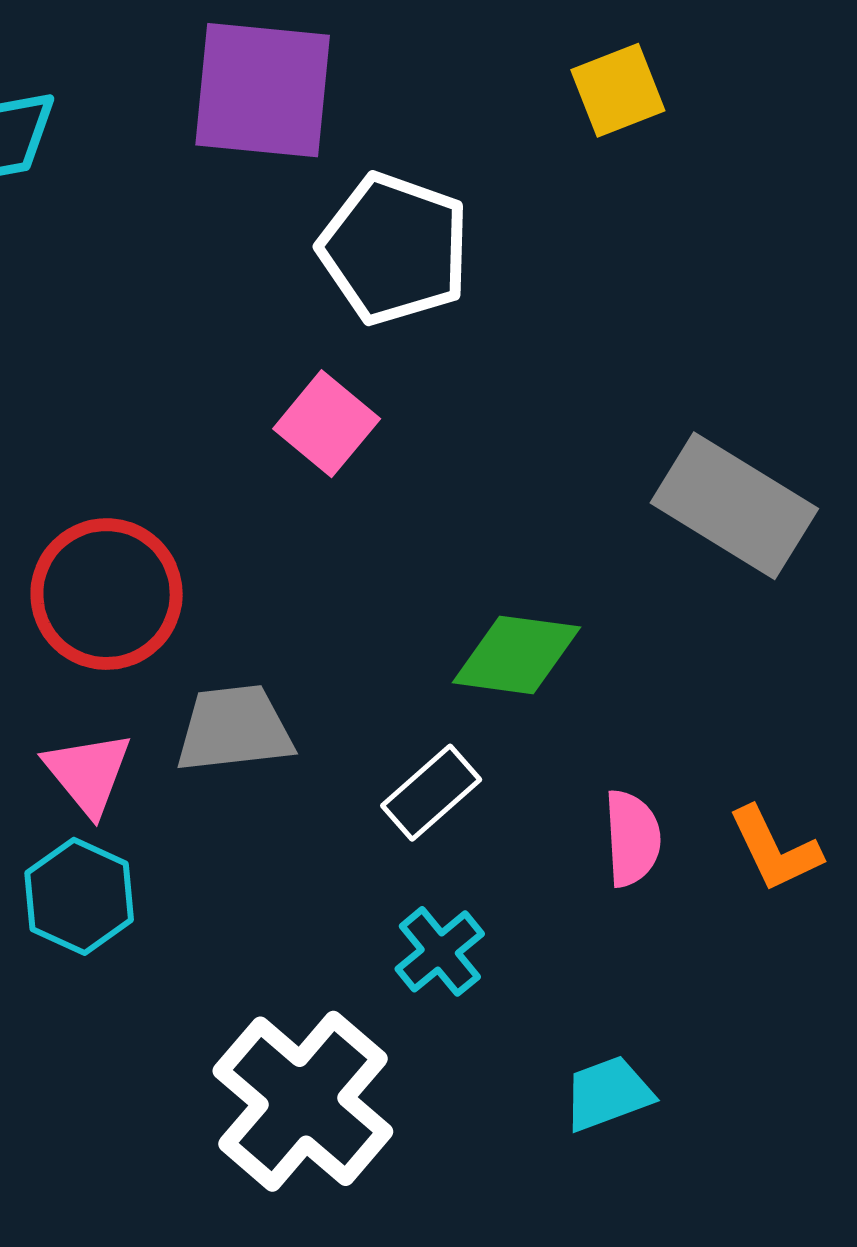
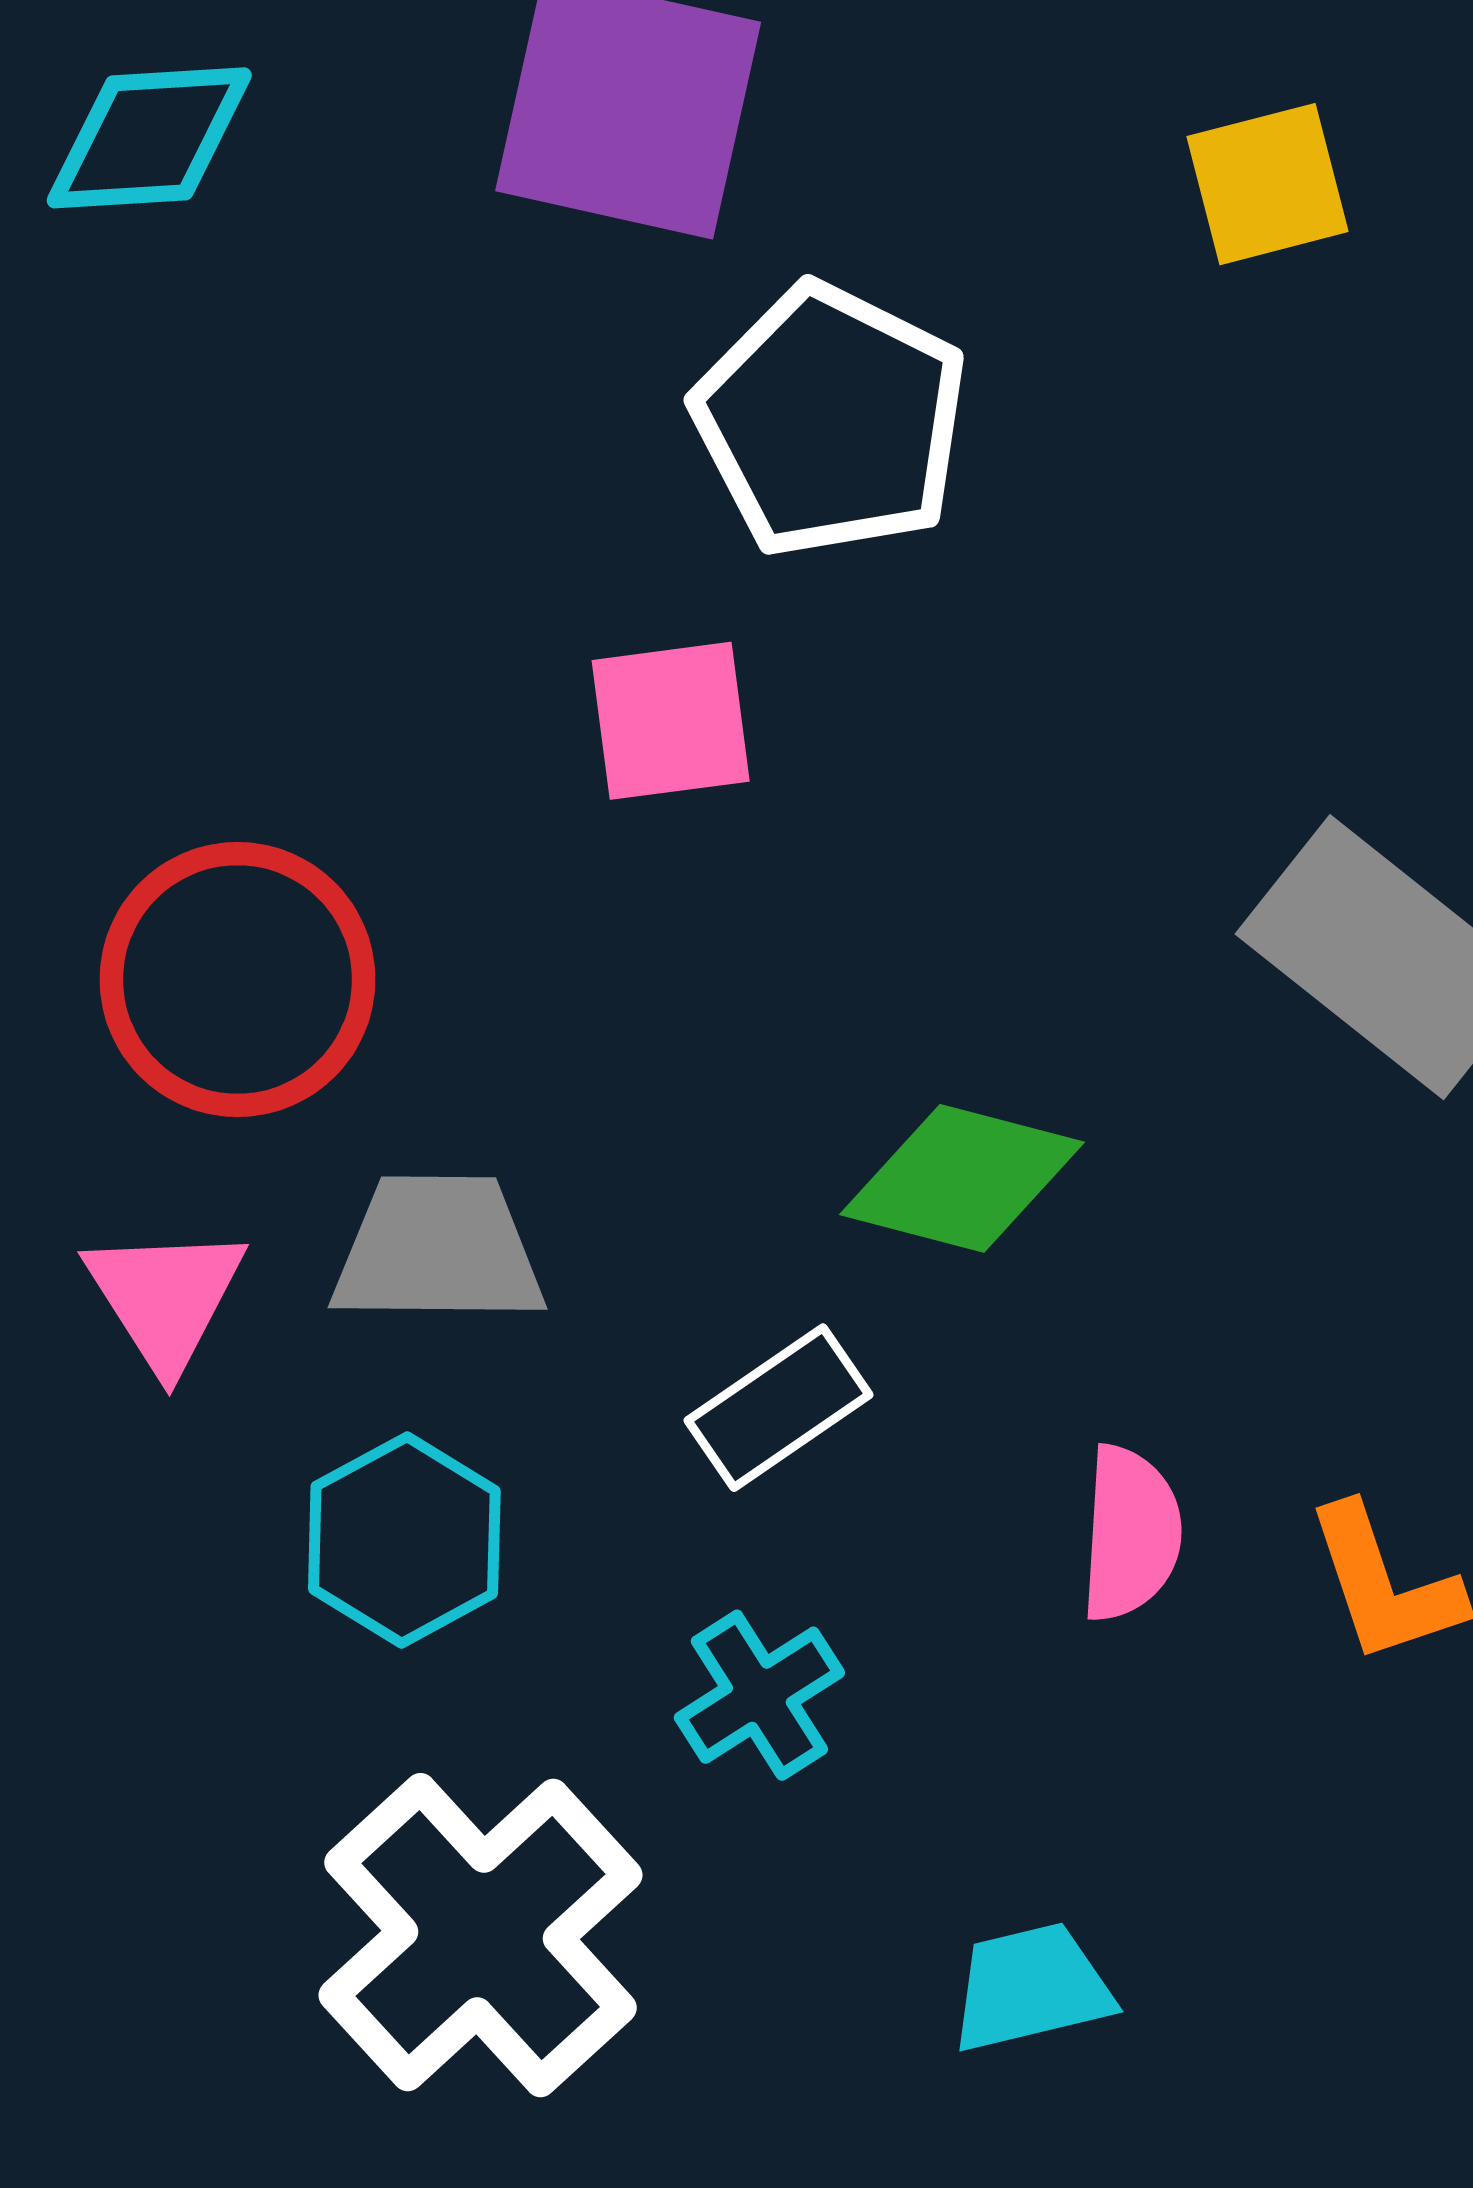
pink square: (327, 424) -> (671, 721), turned 36
cyan hexagon: (79, 896) -> (404, 1540), moved

